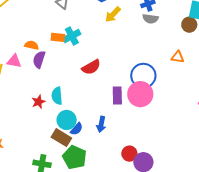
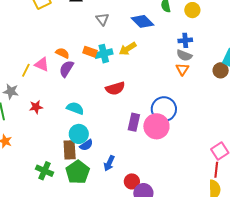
yellow arrow: (113, 15) -> (128, 49), moved
orange triangle: (178, 57) -> (182, 69), moved, turned 40
cyan semicircle: (57, 96) -> (75, 108), turned 102
red star: (39, 102) -> (36, 107), moved
blue arrow: (101, 124) -> (109, 163), moved
brown rectangle: (61, 138) -> (70, 150), turned 42

